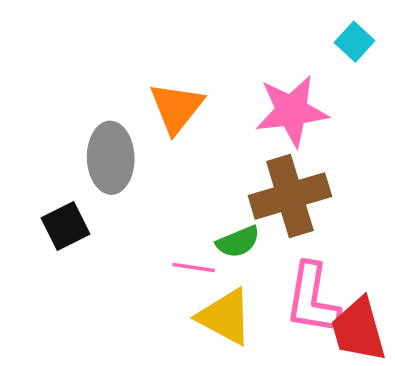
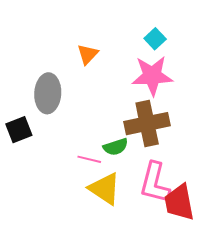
cyan square: (354, 42) -> (155, 39), moved
orange triangle: (176, 108) -> (88, 54), moved, size x0.7

